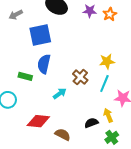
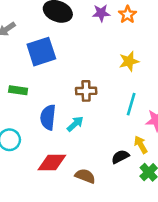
yellow star: (107, 61) -> (129, 61), moved
blue semicircle: (44, 64) -> (48, 117), moved
green rectangle: (25, 76) -> (18, 90), moved
brown cross: (80, 77) -> (86, 91), moved, turned -35

